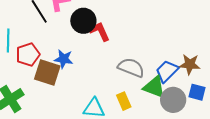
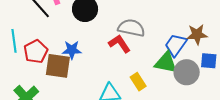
red L-shape: (99, 31) -> (119, 44), moved
gray semicircle: (131, 68) -> (131, 28), moved

